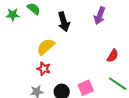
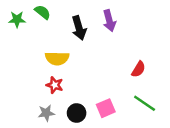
purple arrow: (100, 16) -> (109, 21), moved, turned -36
yellow semicircle: (46, 47) -> (57, 58), turned -138

